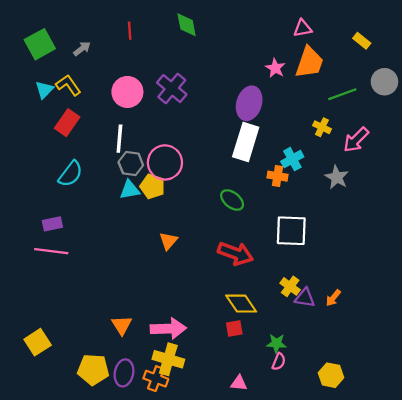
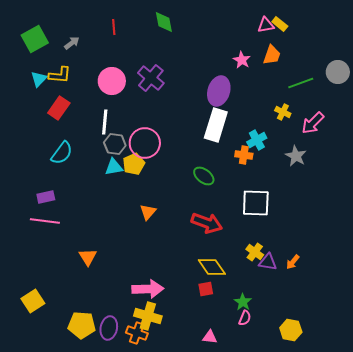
yellow rectangle: (362, 41) -> (280, 24), moved
orange trapezoid: (309, 62) -> (272, 55), size x0.7
yellow L-shape: (68, 85) -> (60, 75), turned 130
yellow pentagon: (152, 186) -> (134, 164), turned 30
orange triangle: (122, 325) -> (88, 257), moved
green star: (276, 343) -> (243, 302), turned 30

